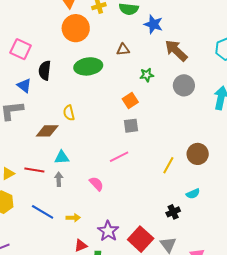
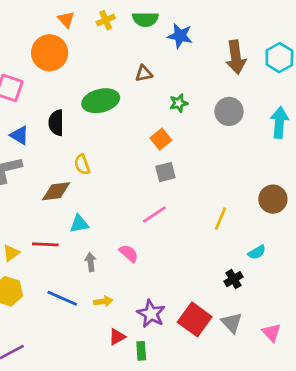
orange circle: (76, 28) -> (50, 53), moved
brown arrow: (176, 51) -> (236, 57), moved, turned -135
black semicircle: (45, 70) -> (56, 123), moved
brown circle: (198, 154) -> (273, 199), moved
gray arrow: (59, 179) -> (91, 262), moved

